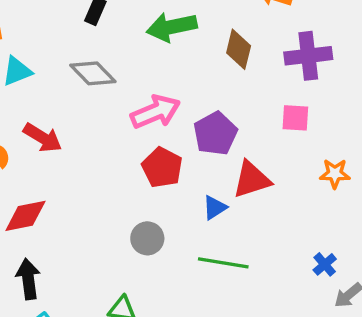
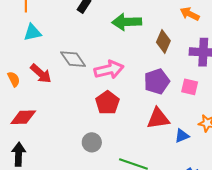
gray diamond: (93, 73) -> (73, 59), moved
purple pentagon: (215, 134) -> (157, 81), moved
blue triangle: (215, 207) -> (182, 136), moved

